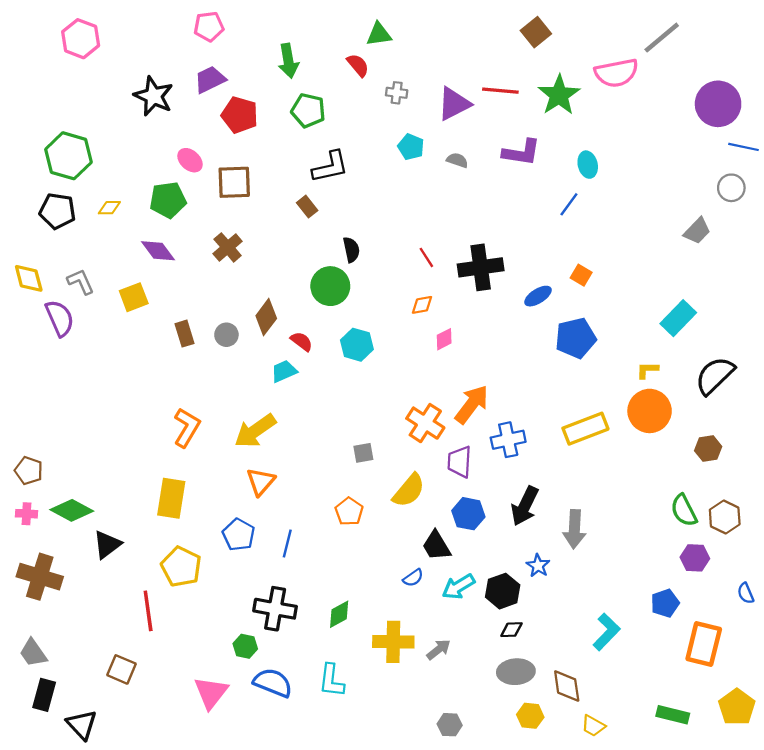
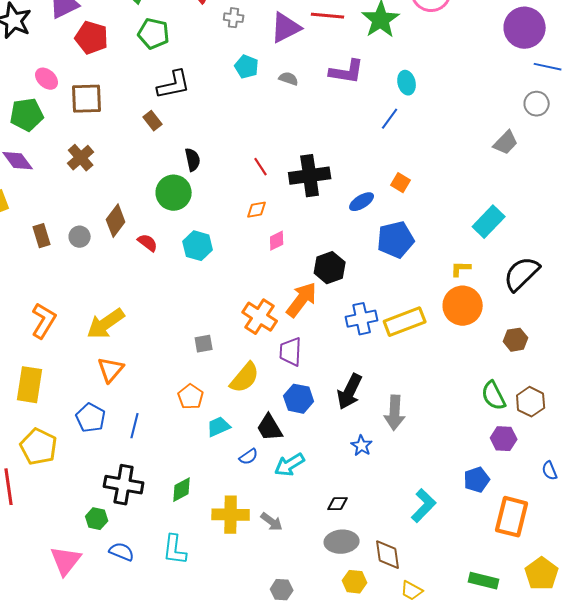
cyan trapezoid: (284, 371) -> (219, 427), moved
blue cross: (508, 440) -> (362, 319), moved
black hexagon: (503, 591) -> (330, 268), moved
gray arrow: (439, 650) -> (272, 522), turned 75
blue semicircle: (273, 683) -> (122, 552), size x0.7

